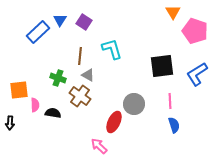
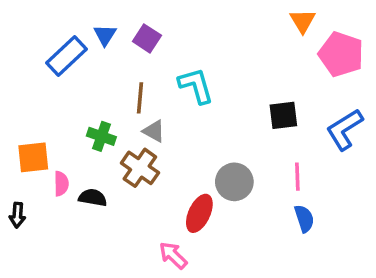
black square: (162, 66) -> (283, 115), size x0.7

